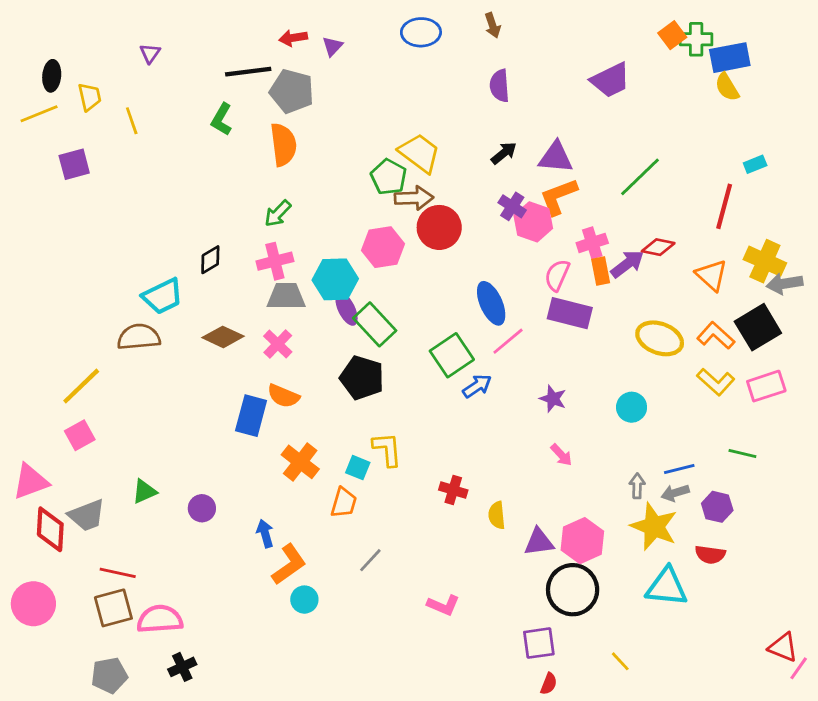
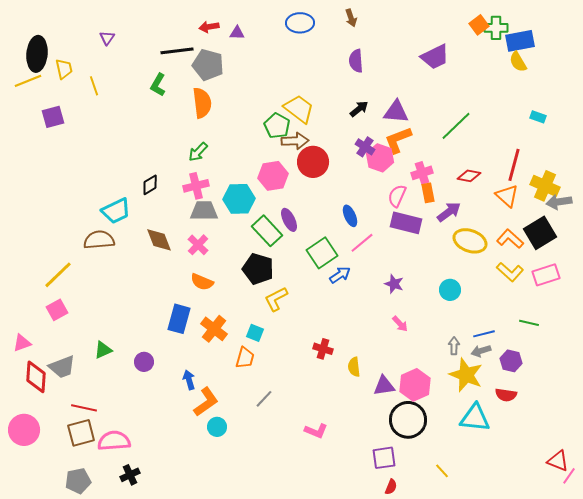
purple triangle: (332, 46) -> (237, 33), turned 49
black ellipse: (52, 76) -> (37, 54), size x1.6
cyan rectangle: (755, 164) -> (538, 117), turned 42
red line: (724, 206) -> (514, 165), moved
purple arrow: (627, 264) -> (449, 212), moved
blue ellipse: (491, 303) -> (350, 216), size x0.7
purple ellipse: (347, 309) -> (289, 220), moved
brown diamond: (223, 337) -> (159, 240), turned 44
blue rectangle: (251, 416) -> (179, 319), moved
yellow L-shape: (387, 449) -> (276, 299), moved, turned -112
pink triangle: (31, 482) -> (22, 343), size x0.7

